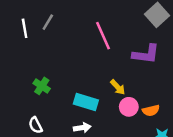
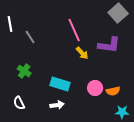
gray line: (48, 22) -> (30, 37), moved, turned -64
yellow arrow: (118, 87) -> (82, 53), moved

